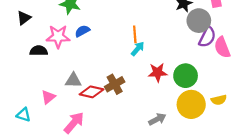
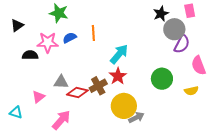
orange line: (135, 34) -> (93, 33), moved
pink semicircle: (222, 47) -> (199, 65), moved
cyan arrow: (138, 49) -> (119, 54), size x1.5
red star: (158, 72) -> (118, 76), moved, turned -30
yellow semicircle: (219, 100) -> (191, 91), moved
yellow circle: (191, 104) -> (124, 106), moved

